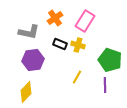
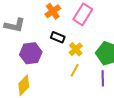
gray L-shape: (29, 32) -> (15, 25), moved
yellow cross: (78, 45) -> (76, 49), moved, turned 32

